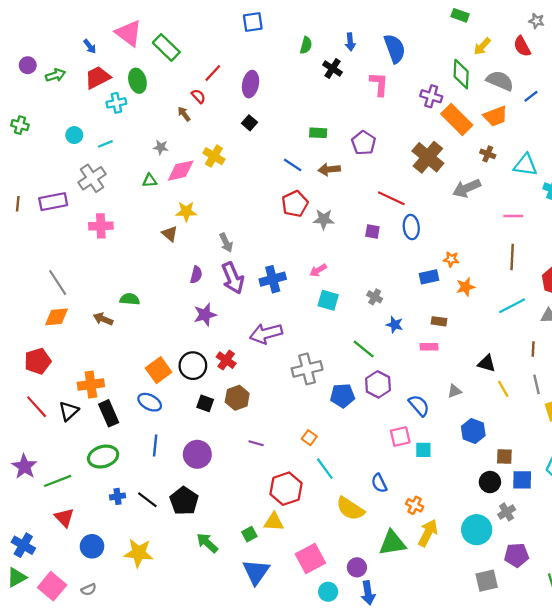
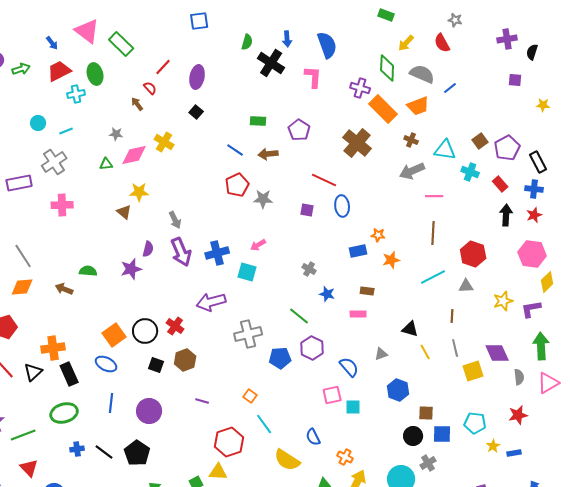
black cross: (333, 69) -> (271, 63), size x1.5
gray arrow: (467, 188) -> (412, 171), moved
cyan square: (328, 300) -> (247, 272), moved
purple star: (205, 315) -> (131, 269), moved

